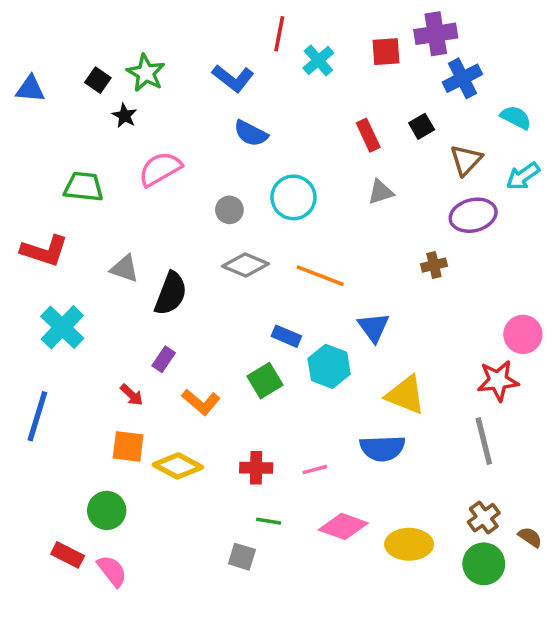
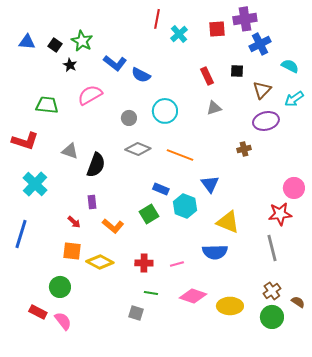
blue L-shape: (233, 78) -> (115, 63), moved
blue triangle: (30, 89) -> (27, 42), moved
black square: (422, 126) -> (237, 71), turned 32
purple rectangle: (164, 359) -> (92, 202), turned -40

